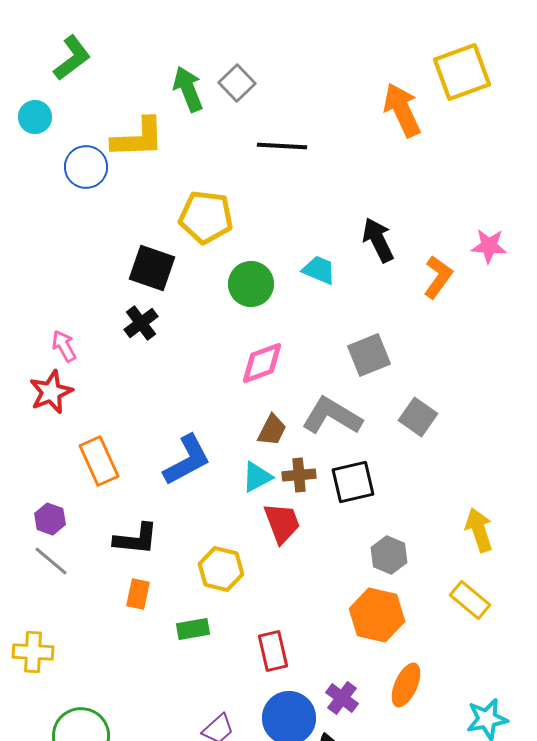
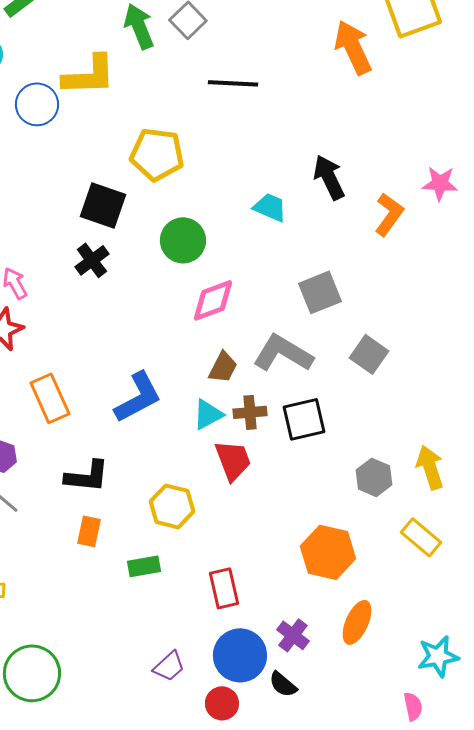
green circle: (251, 284) -> (183, 240), moved
gray hexagon: (389, 555) -> (374, 477), moved

